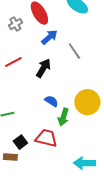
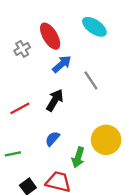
red line: (13, 62) -> (20, 108), moved
blue semicircle: (51, 101) -> (52, 139), moved, turned -80

